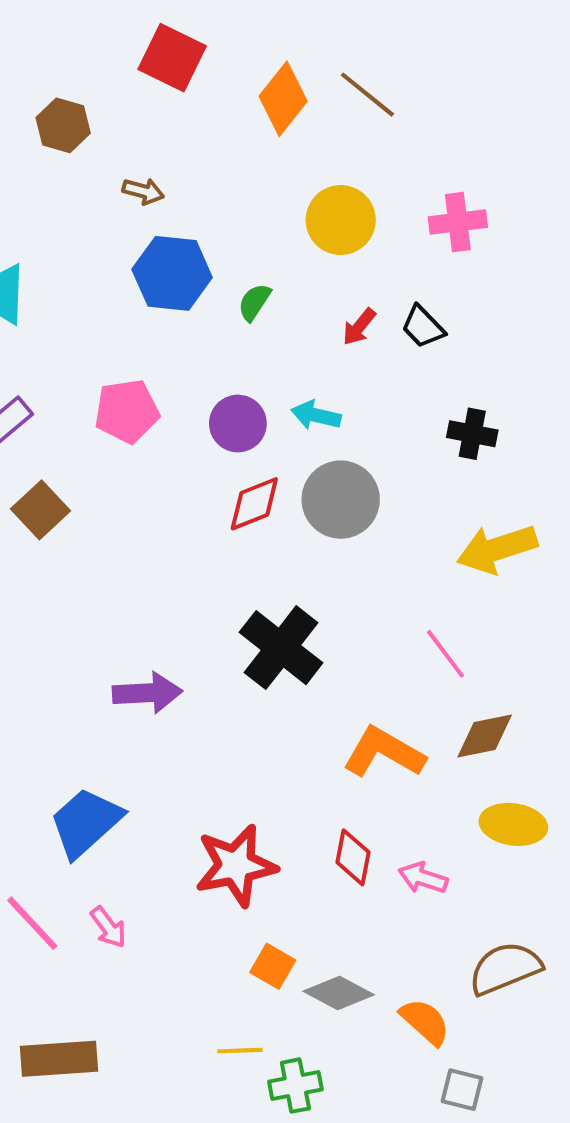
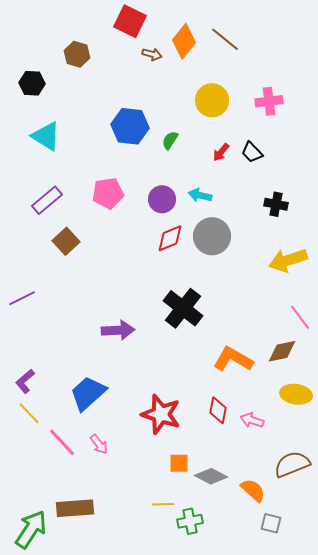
brown arrow: (143, 191) -> (152, 54), moved
pink line: (446, 654) -> (300, 317), moved
red star: (236, 866) -> (161, 414), turned 30
orange square: (273, 966) -> (179, 463), turned -30

